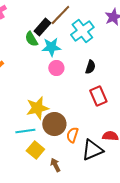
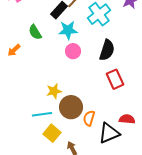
green semicircle: (31, 39) -> (35, 32), moved
black semicircle: (90, 67) -> (107, 50), size x1.5
yellow star: (37, 108) -> (54, 91), size x0.7

